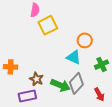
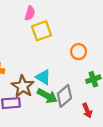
cyan triangle: (74, 57) -> (43, 77), moved
brown star: (36, 79) -> (23, 86), size x1.5

